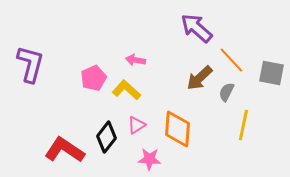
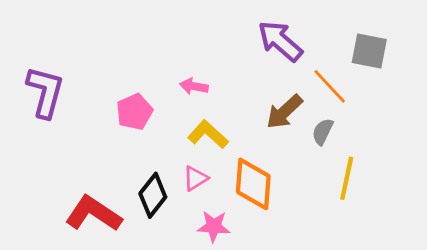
gray square: (271, 73) -> (369, 51), moved
yellow L-shape: (126, 90) -> (208, 134), moved

